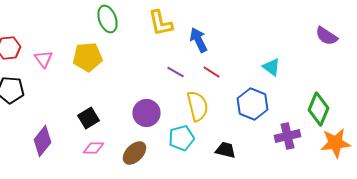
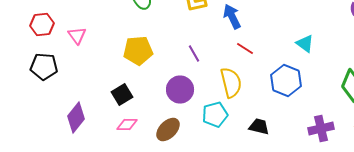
yellow pentagon: (88, 57) -> (138, 50), moved
purple line: (176, 72) -> (194, 54), moved, turned 30
purple cross: (288, 136) -> (321, 128), moved

